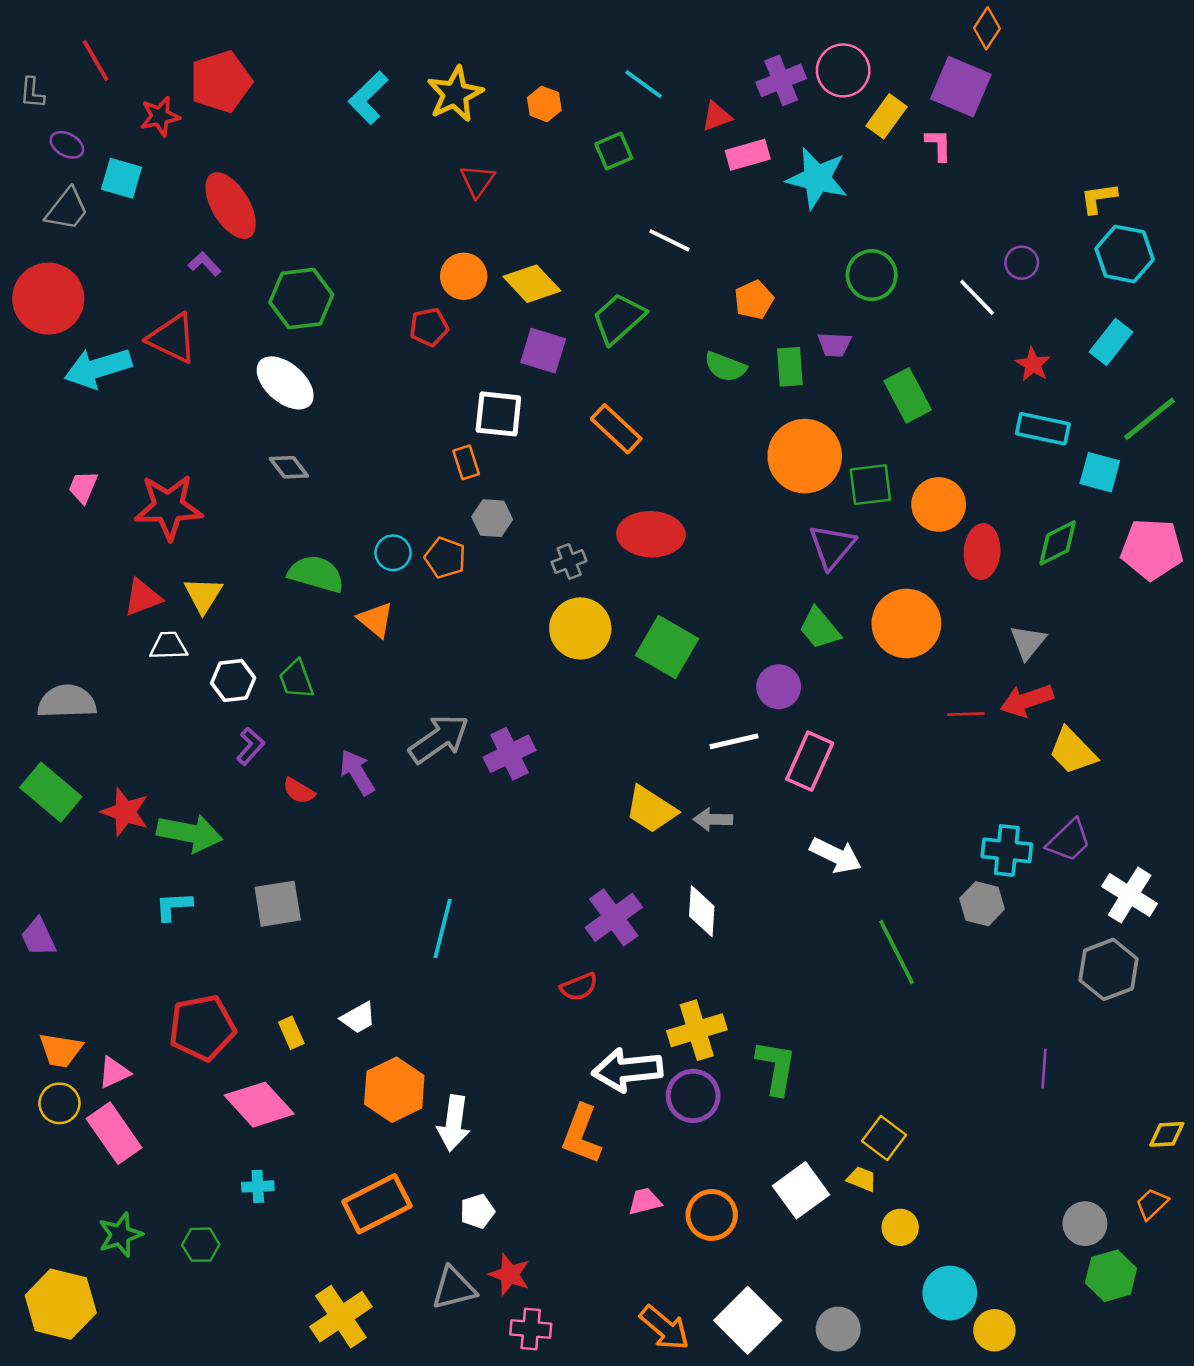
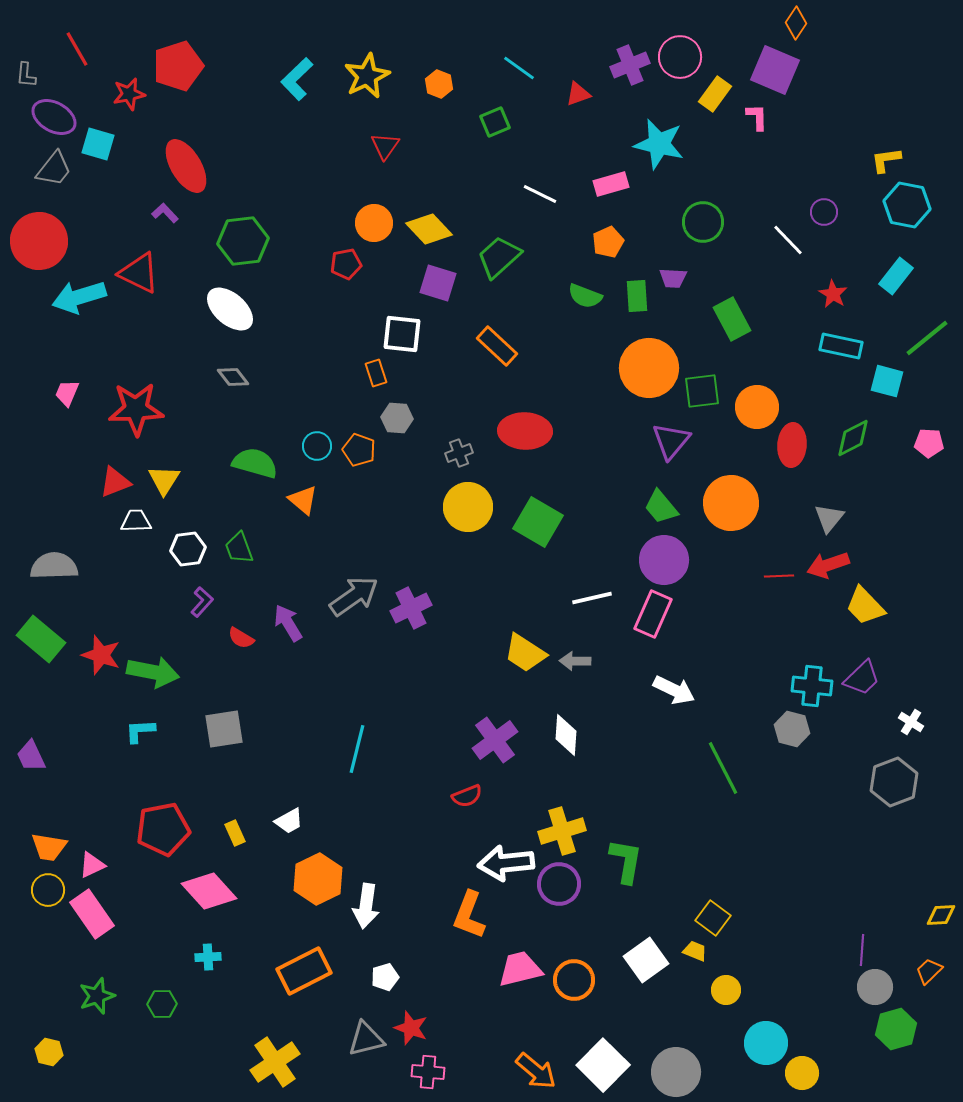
purple ellipse: (67, 145) -> (54, 117), size x1.6
pink rectangle: (748, 155) -> (611, 184), moved
pink pentagon: (1152, 549) -> (929, 443), size x0.6
purple circle: (779, 687) -> (664, 560), moved, size x1.4
white cross: (1130, 895) -> (911, 722), size x0.6
purple line: (1044, 1069) -> (862, 950), moved
pink trapezoid: (645, 1201) -> (520, 969), size x1.6
yellow hexagon: (61, 1304) -> (49, 1052), size x0.5
gray circle: (838, 1329) -> (676, 1072), size x1.4

